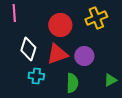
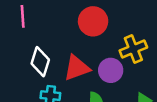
yellow cross: (96, 18) -> (133, 49), moved
red circle: (60, 25) -> (93, 21), moved

